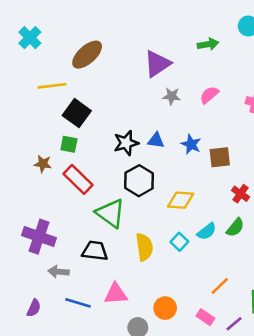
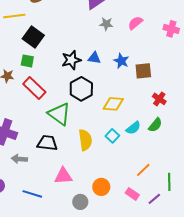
blue line: (78, 303) -> (32, 194), moved

